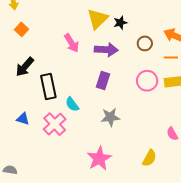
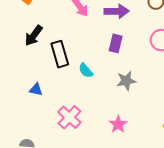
pink cross: (55, 124) -> (69, 117), moved
pink star: (99, 158) -> (118, 124), size x0.7

